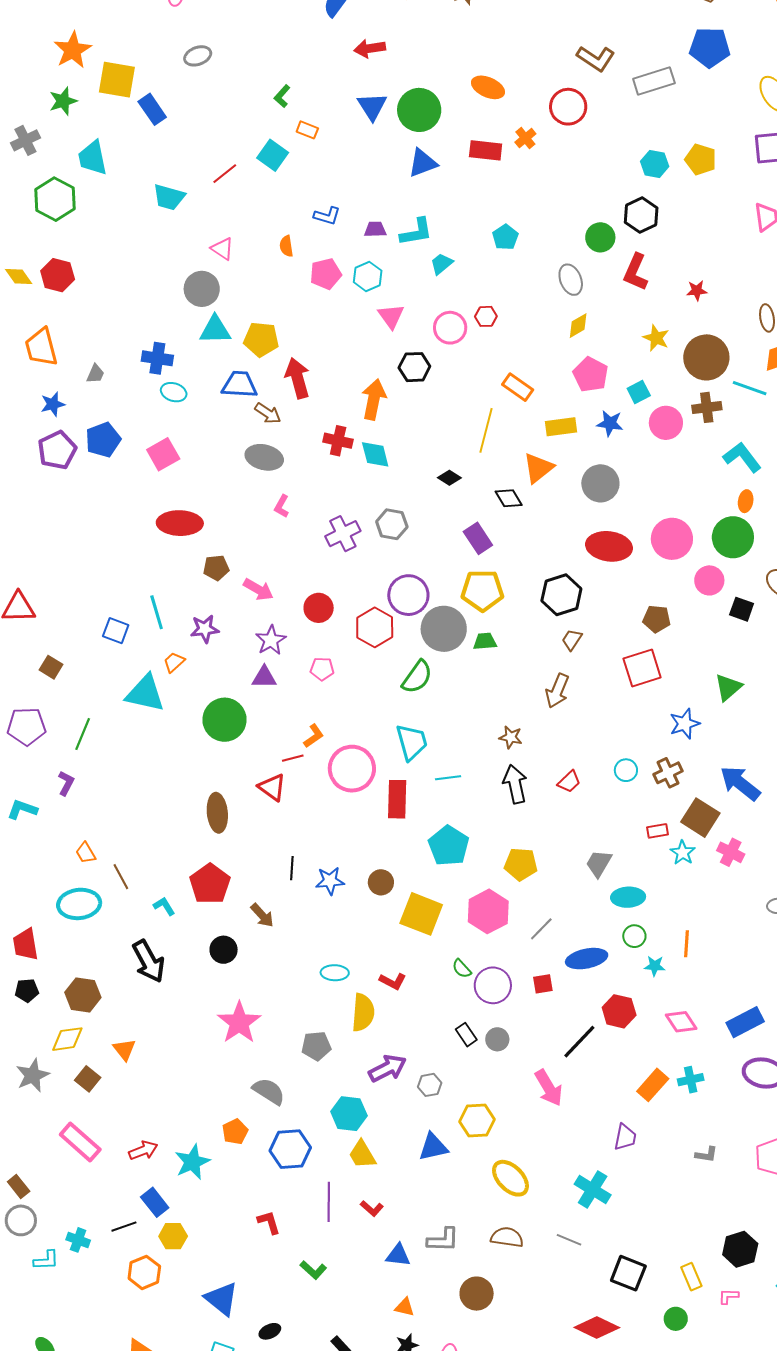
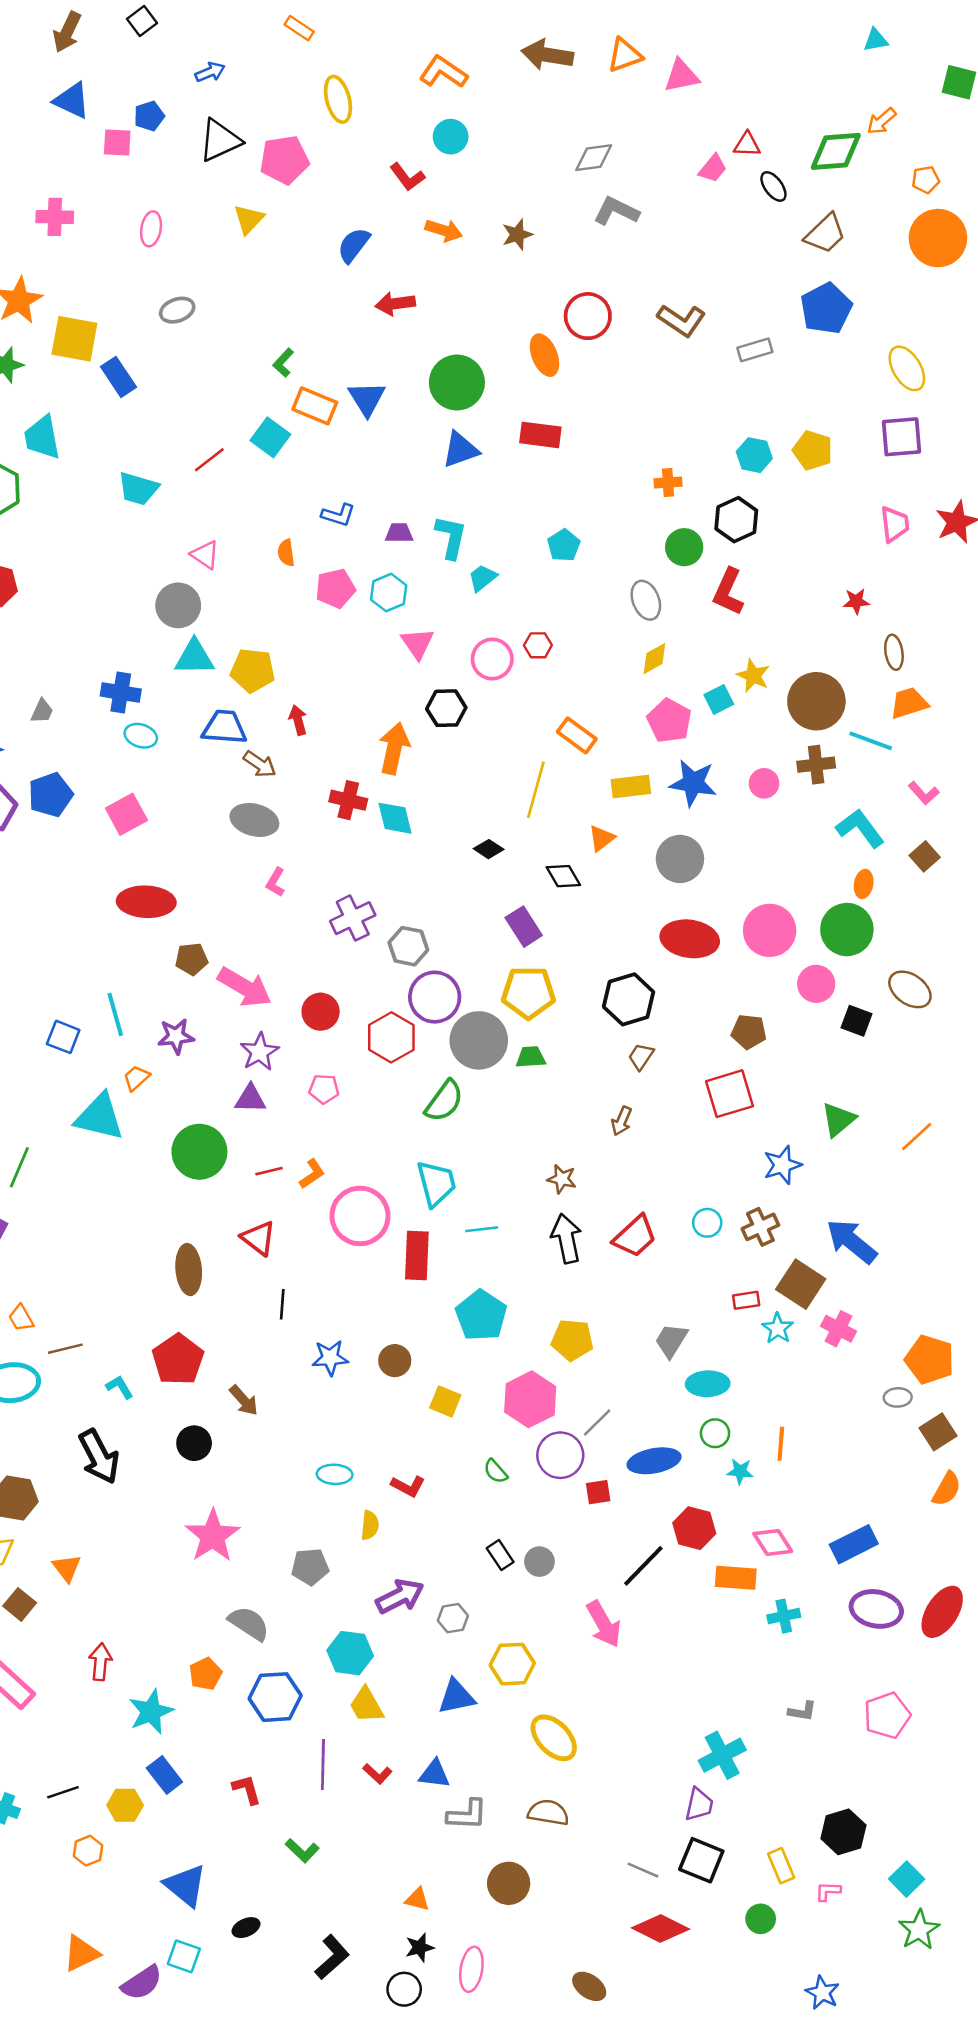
blue pentagon: (710, 47) -> (826, 308), turned -30
gray rectangle: (654, 81) -> (755, 350), size x0.7
orange ellipse: (488, 87) -> (544, 355), turned 44
blue triangle: (372, 106) -> (367, 399), moved
red circle: (568, 107) -> (588, 316), moved
orange rectangle: (307, 130) -> (315, 406), size x1.6
orange cross: (525, 138) -> (668, 482), moved, turned 35
cyan L-shape: (416, 232) -> (451, 537), turned -69
red star: (697, 291) -> (856, 601), moved
red arrow: (298, 378) -> (298, 720), size x0.6
cyan square: (639, 392) -> (719, 699), moved
blue star: (610, 423) -> (693, 783), size x1.4
pink circle: (666, 423) -> (764, 783), size x0.7
orange triangle: (538, 468) -> (602, 838), size x0.7
gray hexagon: (392, 524) -> (408, 946), moved
pink arrow: (258, 589) -> (245, 987), size x1.4
brown arrow: (557, 691) -> (622, 1121), size x0.7
red line: (293, 758) -> (269, 1171), moved
red trapezoid: (569, 782) -> (635, 1236), size x1.5
black line: (292, 868) -> (282, 1304), moved
brown line: (121, 877) -> (65, 1349), turned -76
yellow square: (421, 914) -> (445, 1401), size x0.6
purple circle: (493, 985) -> (560, 1455), moved
yellow semicircle: (363, 1012) -> (370, 1525), size x0.6
orange rectangle: (653, 1085) -> (736, 1578), moved, turned 52
purple trapezoid: (625, 1137) -> (699, 1804), moved
red arrow: (143, 1150) -> (100, 1662), moved, turned -64
cyan cross: (593, 1189) -> (722, 1755), moved, turned 30
blue rectangle: (155, 1202) -> (164, 1775), moved
gray line: (569, 1240) -> (643, 1870), moved
blue triangle: (398, 1255) -> (434, 1774), moved
orange hexagon: (144, 1272) -> (88, 1851), size x0.7

